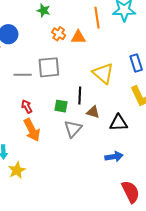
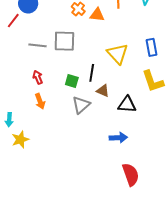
orange arrow: (32, 130) -> (40, 101), size x0.7

